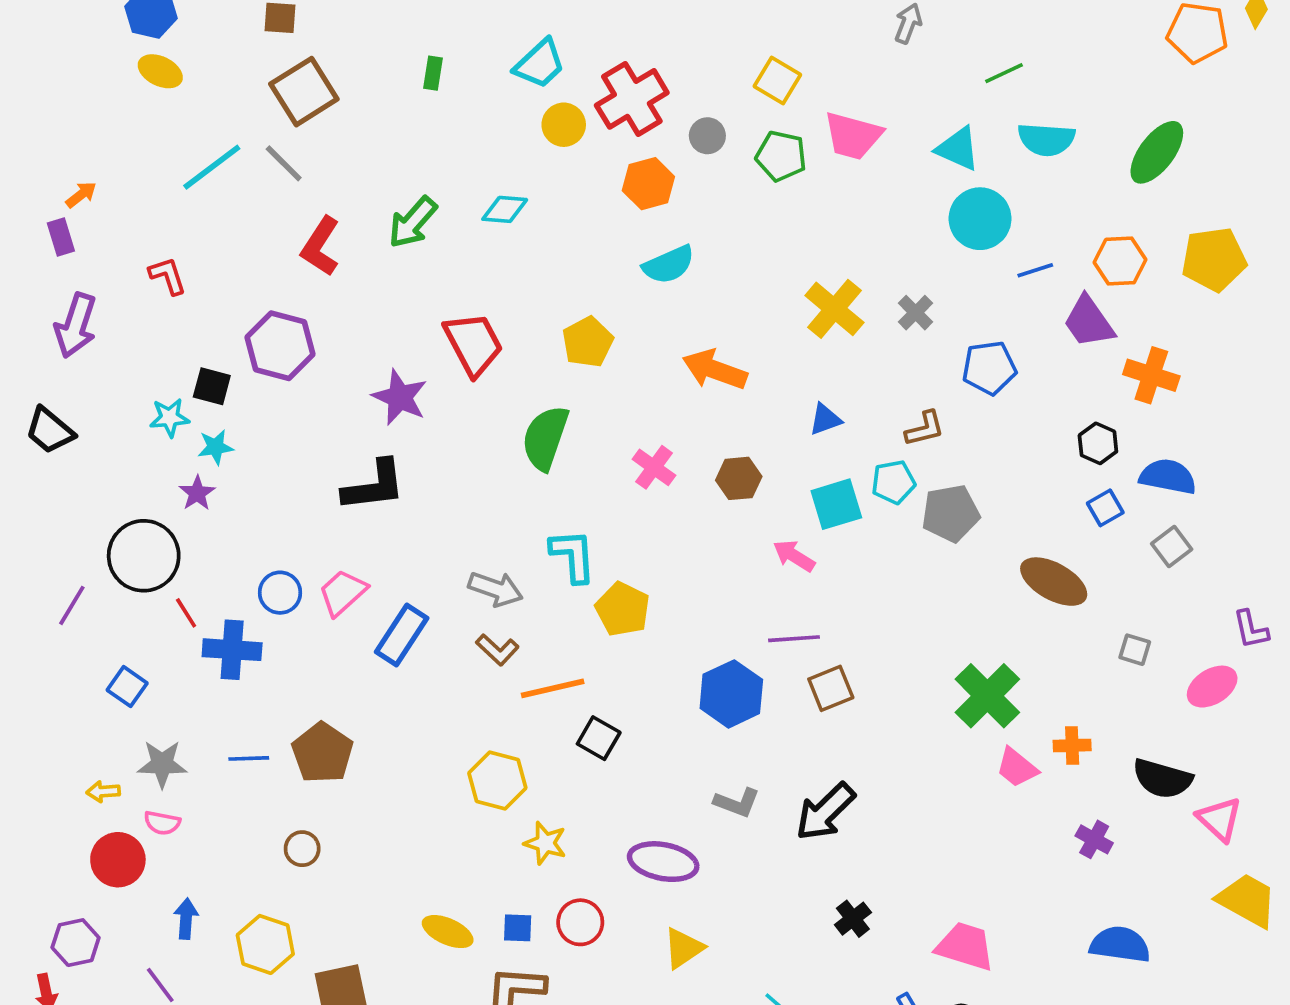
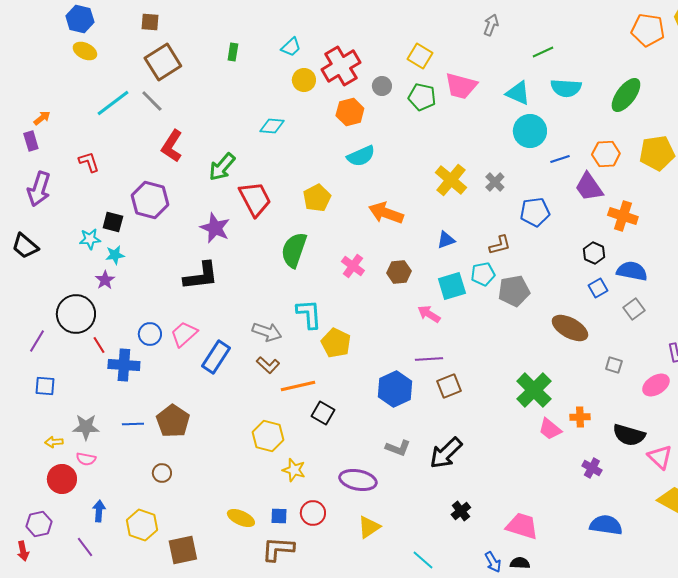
cyan trapezoid: (540, 64) -> (291, 47), size x0.7
green arrow: (413, 222) -> (222, 167), moved
blue square: (127, 687) -> (45, 386), moved, turned -30

